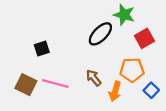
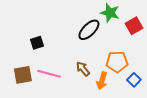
red square: (144, 38) -> (134, 26), moved
brown square: (26, 85) -> (23, 75), turned -36

